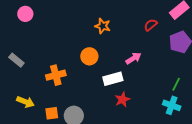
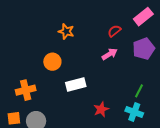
pink arrow: (133, 58) -> (110, 54), moved
orange cross: (56, 75) -> (26, 90), moved
red star: (122, 100) -> (101, 109), moved

